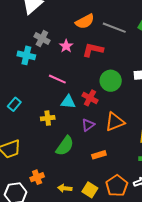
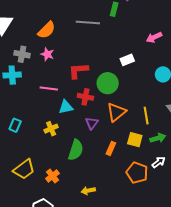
orange semicircle: (85, 21) -> (47, 30), moved
red L-shape: (93, 50) -> (78, 71), moved
green circle: (111, 81) -> (108, 83), moved
orange rectangle: (99, 155) -> (111, 148), turned -32
orange cross: (37, 177) -> (52, 176), moved
yellow square: (90, 190) -> (135, 140), moved

